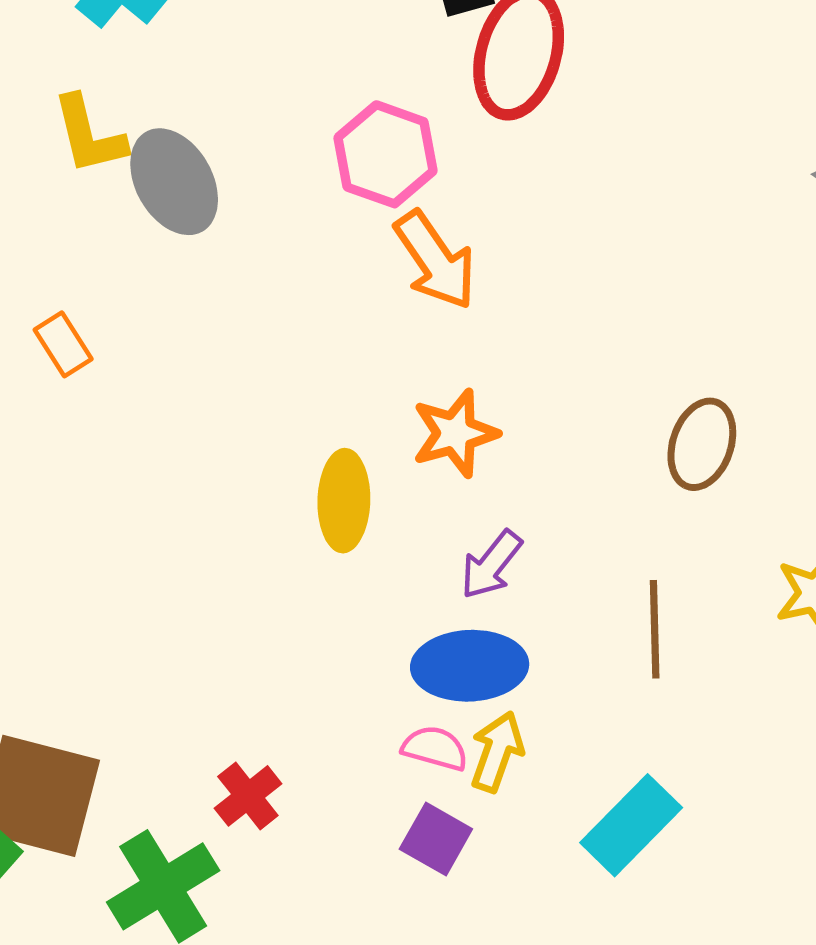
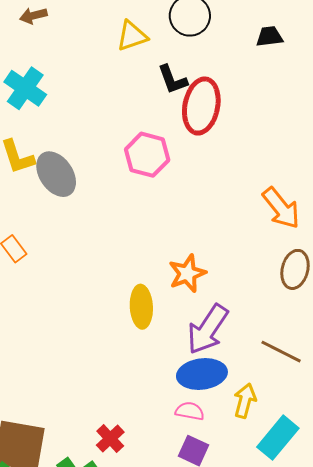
orange arrow: (435, 260) -> (281, 208), moved
purple arrow: (491, 565) -> (208, 329), size x1.6
brown line: (655, 629) -> (281, 352), turned -57
yellow arrow: (497, 752) -> (245, 401), moved

